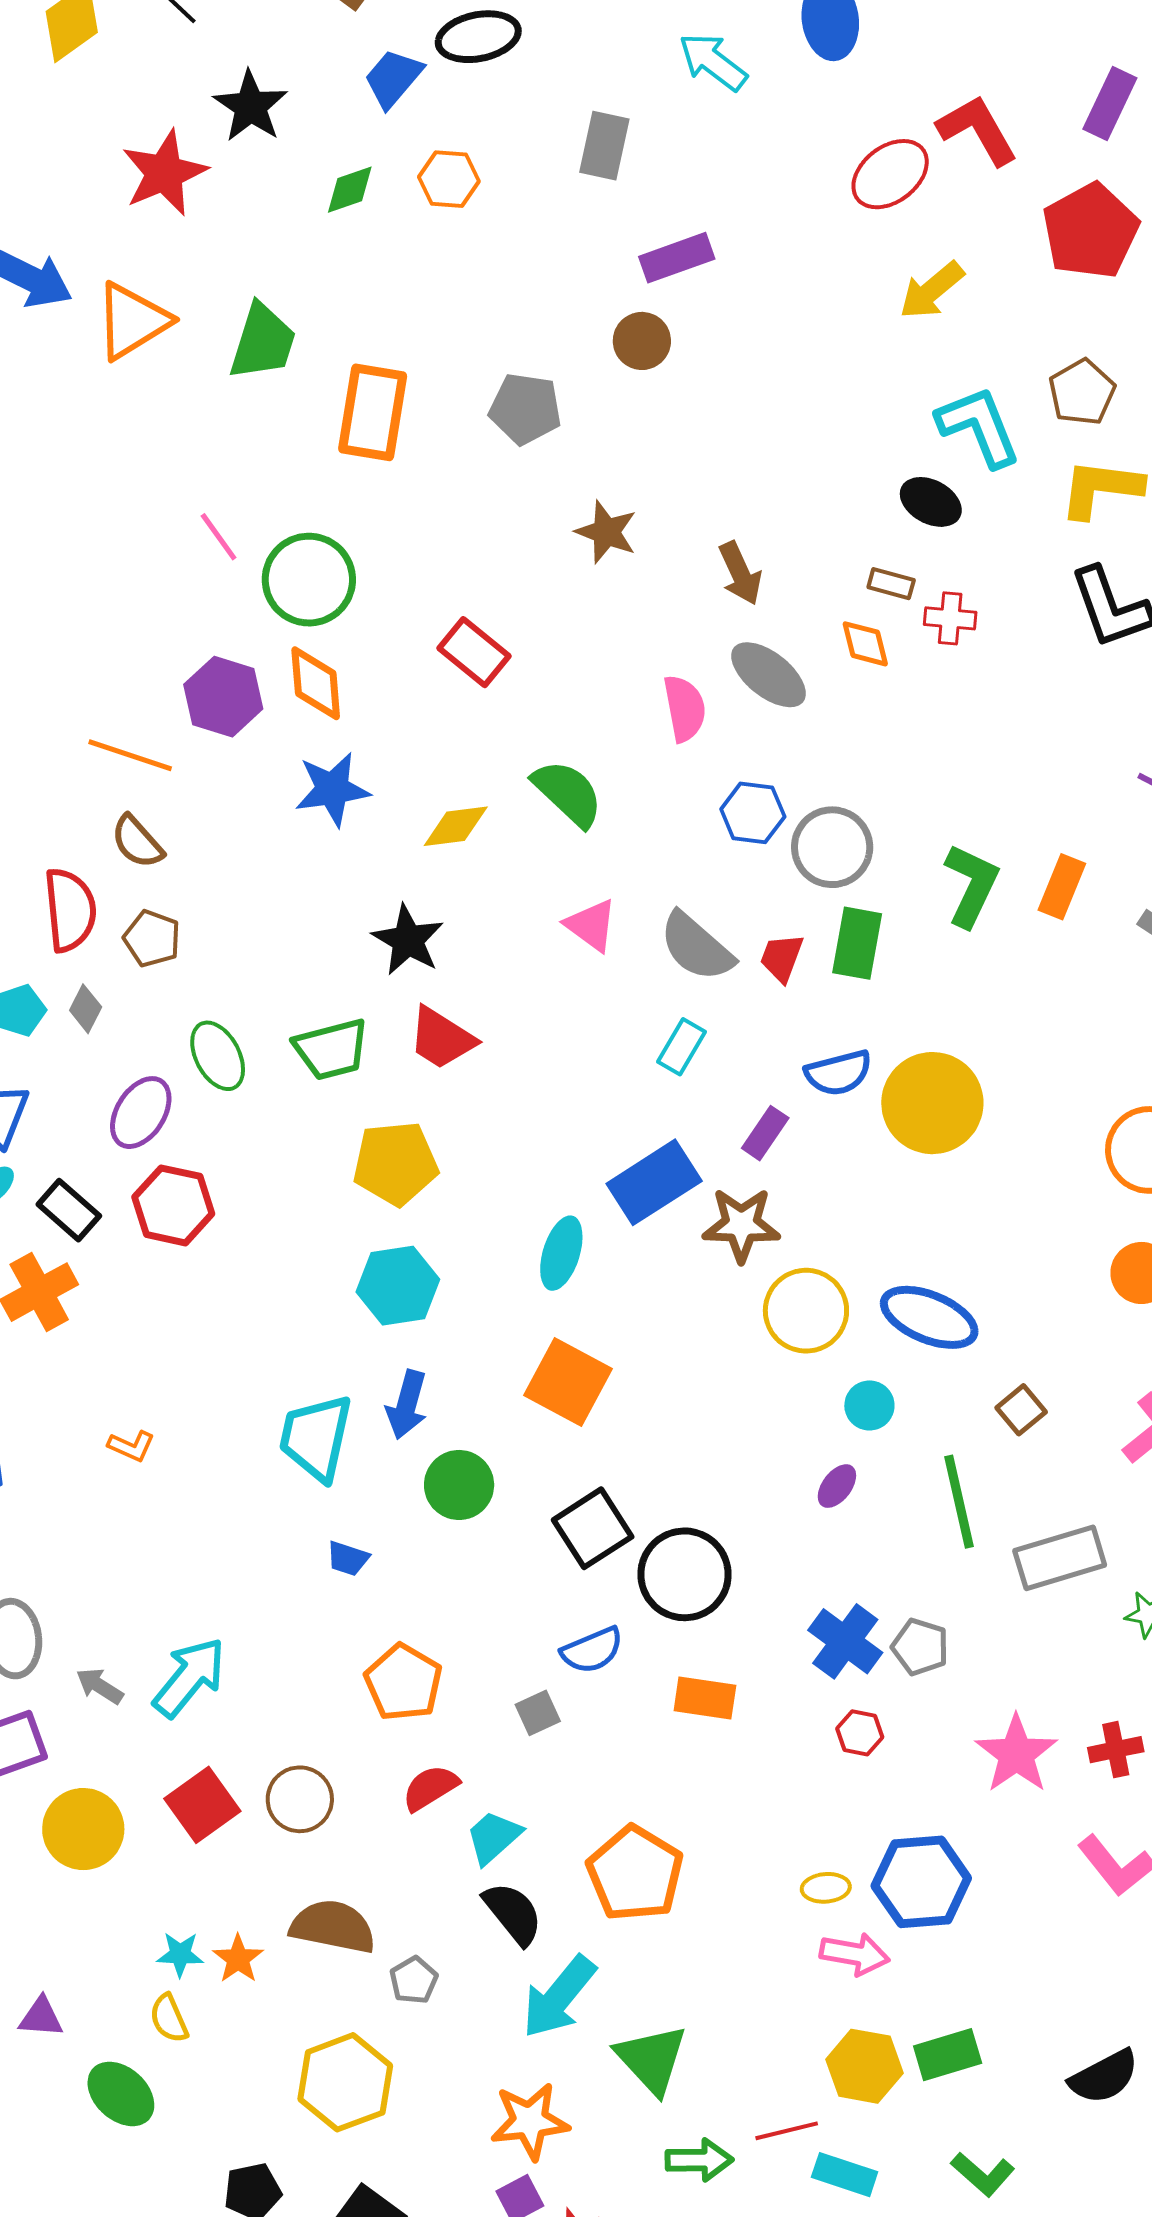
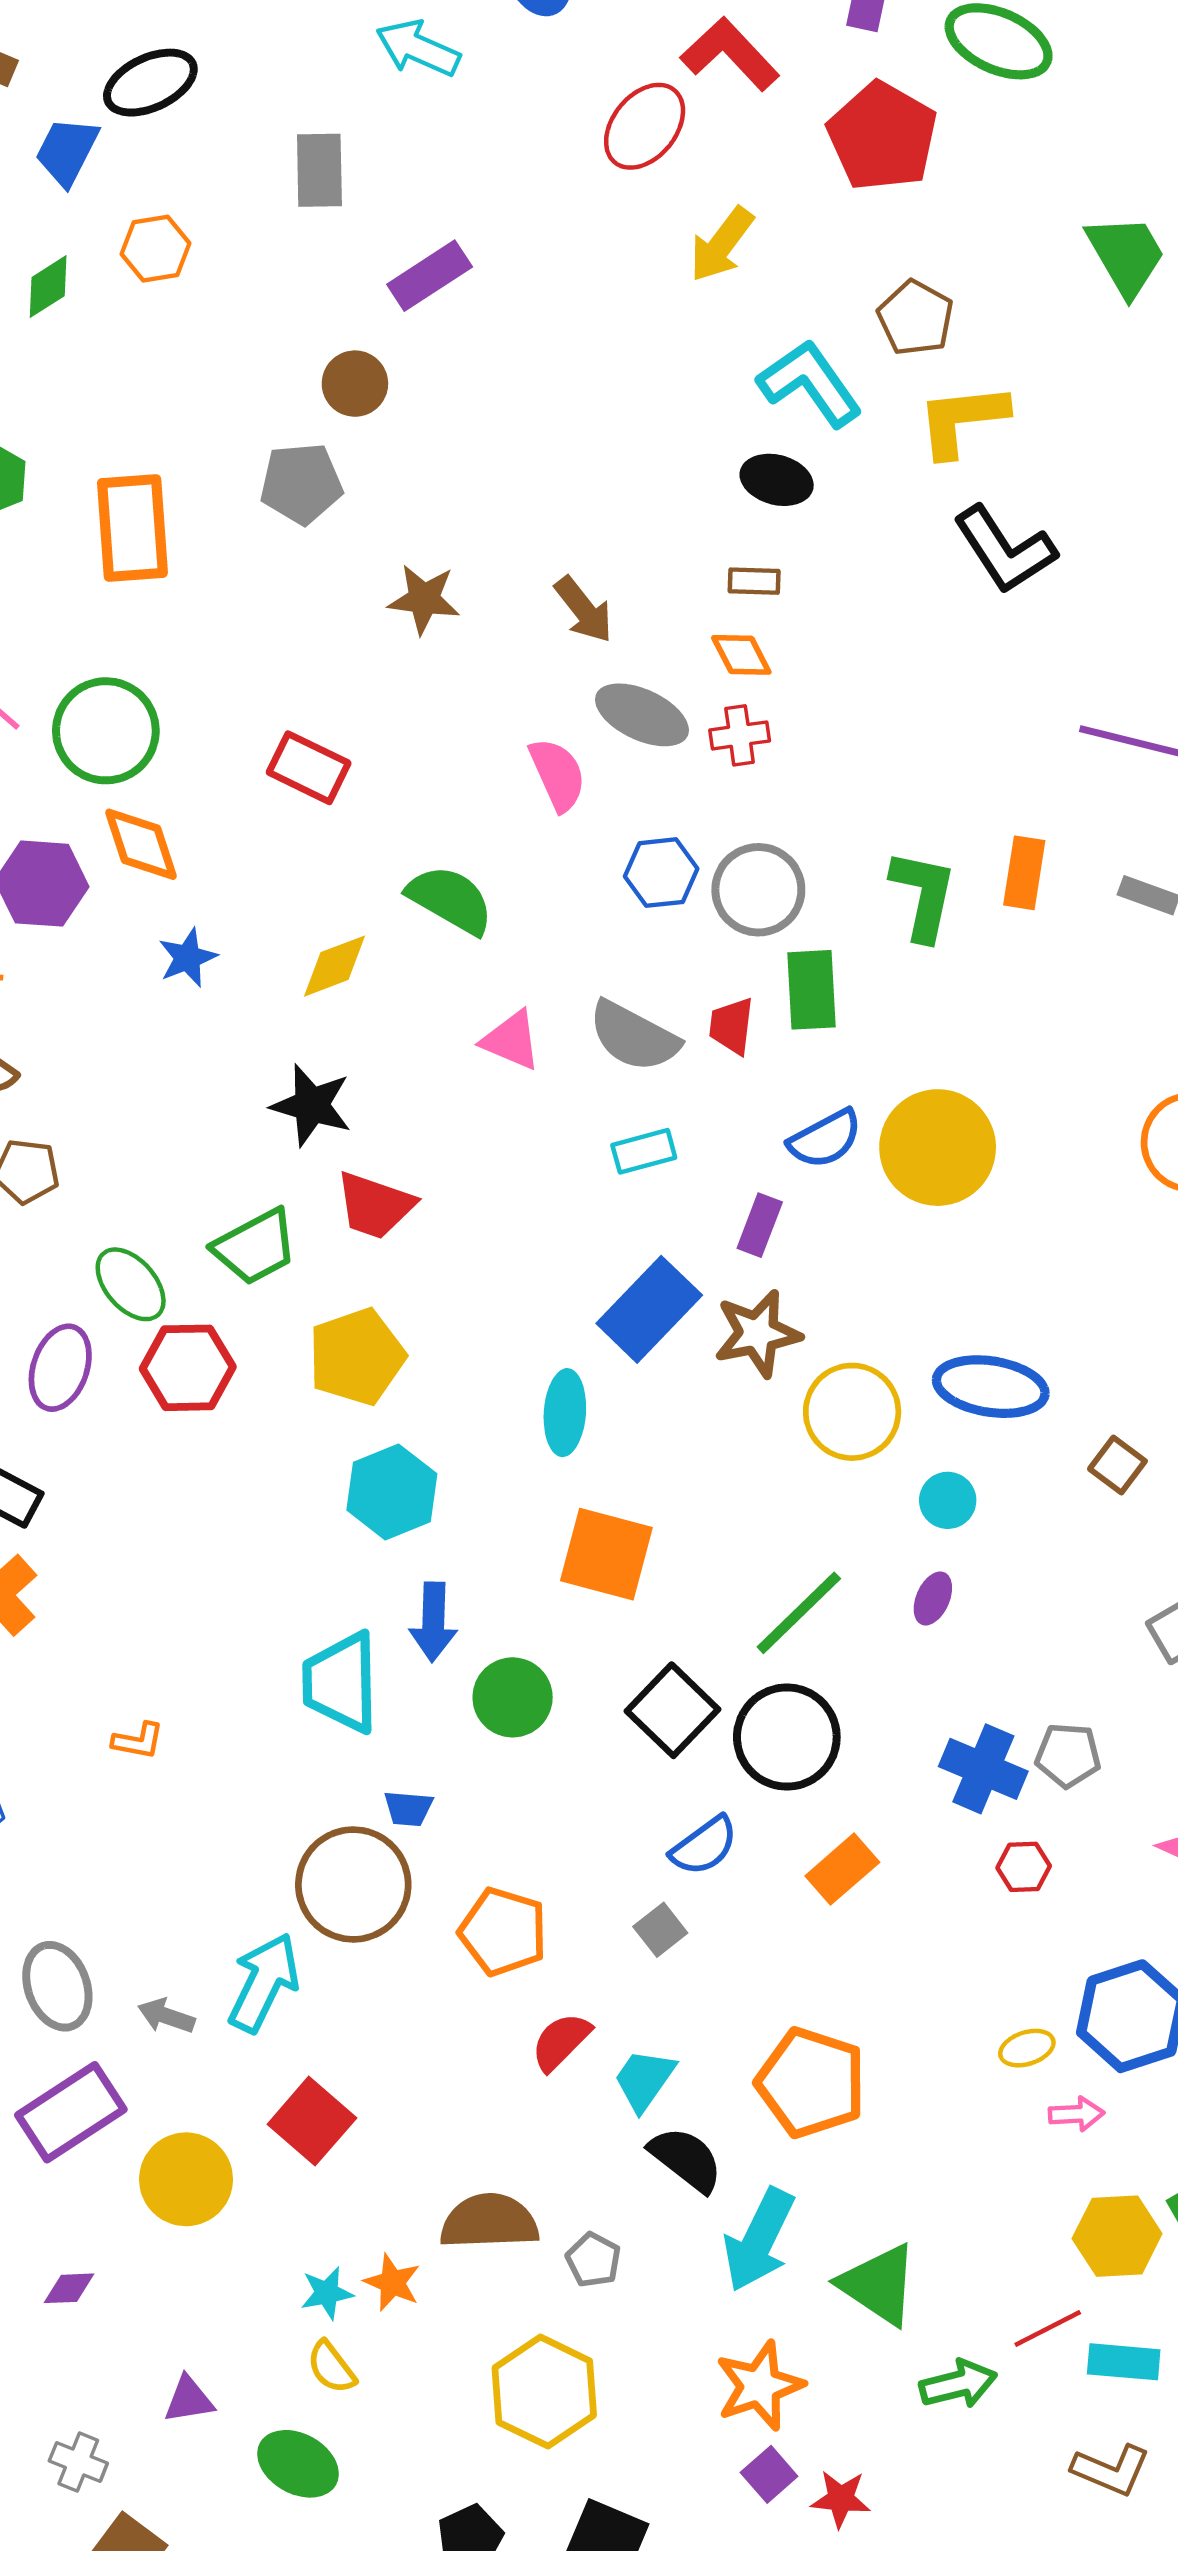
brown circle: (642, 341) -> (355, 384), moved
red cross: (950, 618) -> (740, 735), moved
blue star: (332, 789) -> (188, 958), size x0.7
cyan rectangle: (682, 1047) -> (644, 1151), turned 58
red hexagon: (173, 1205) -> (188, 1368), moved
green line: (959, 1502) -> (799, 1613), moved, turned 72
orange rectangle: (705, 1698) -> (842, 1869), turned -36
brown circle: (300, 1799) -> (353, 1884), moved, size x1.5
pink arrow: (855, 1954) -> (1076, 2114), size x0.7

